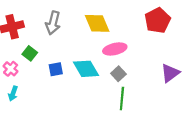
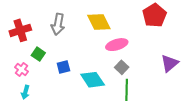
cyan diamond: (86, 69) -> (93, 80), moved

